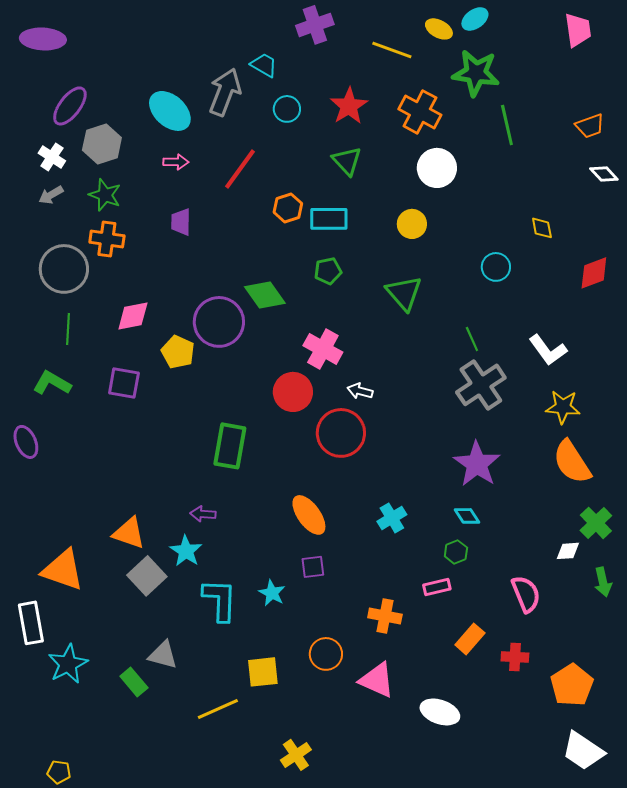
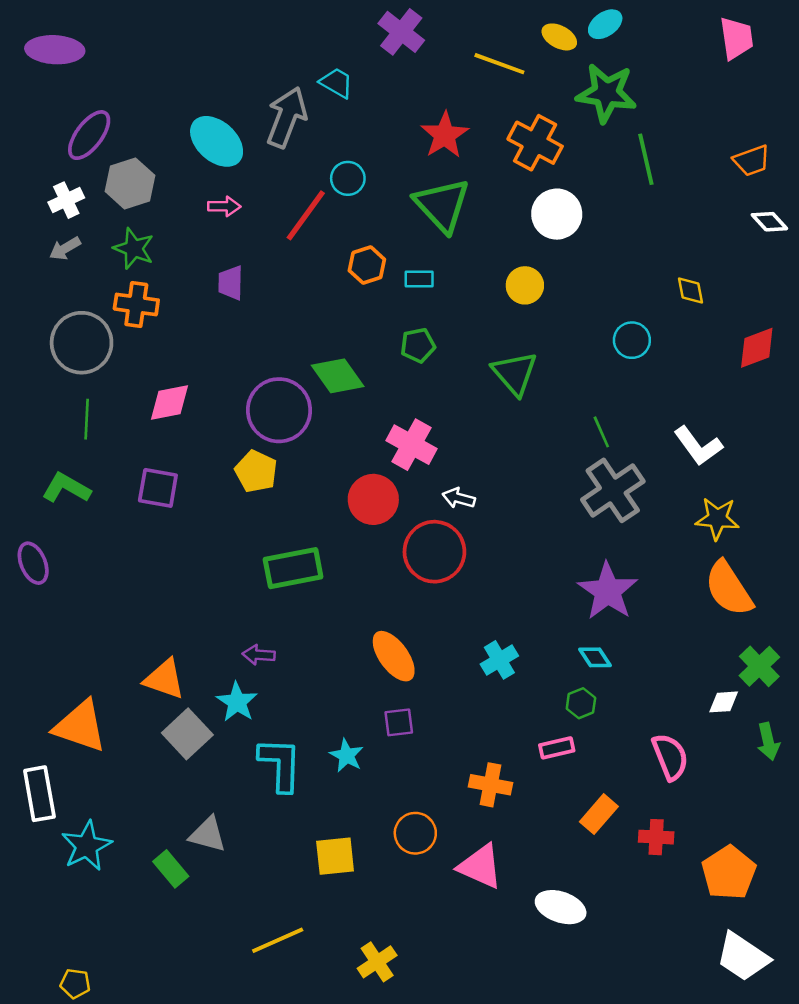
purple cross: (315, 25) -> (401, 32), turned -33
cyan circle: (287, 109) -> (348, 178), moved
white cross: (52, 157) -> (66, 200), turned 32
green triangle: (347, 161) -> (442, 205), size x1.5
cyan rectangle: (329, 219) -> (419, 279), size x0.6
yellow pentagon: (178, 352) -> (256, 471), moved
green rectangle: (230, 446) -> (293, 568), turned 69
yellow line: (218, 709) -> (278, 940), moved

